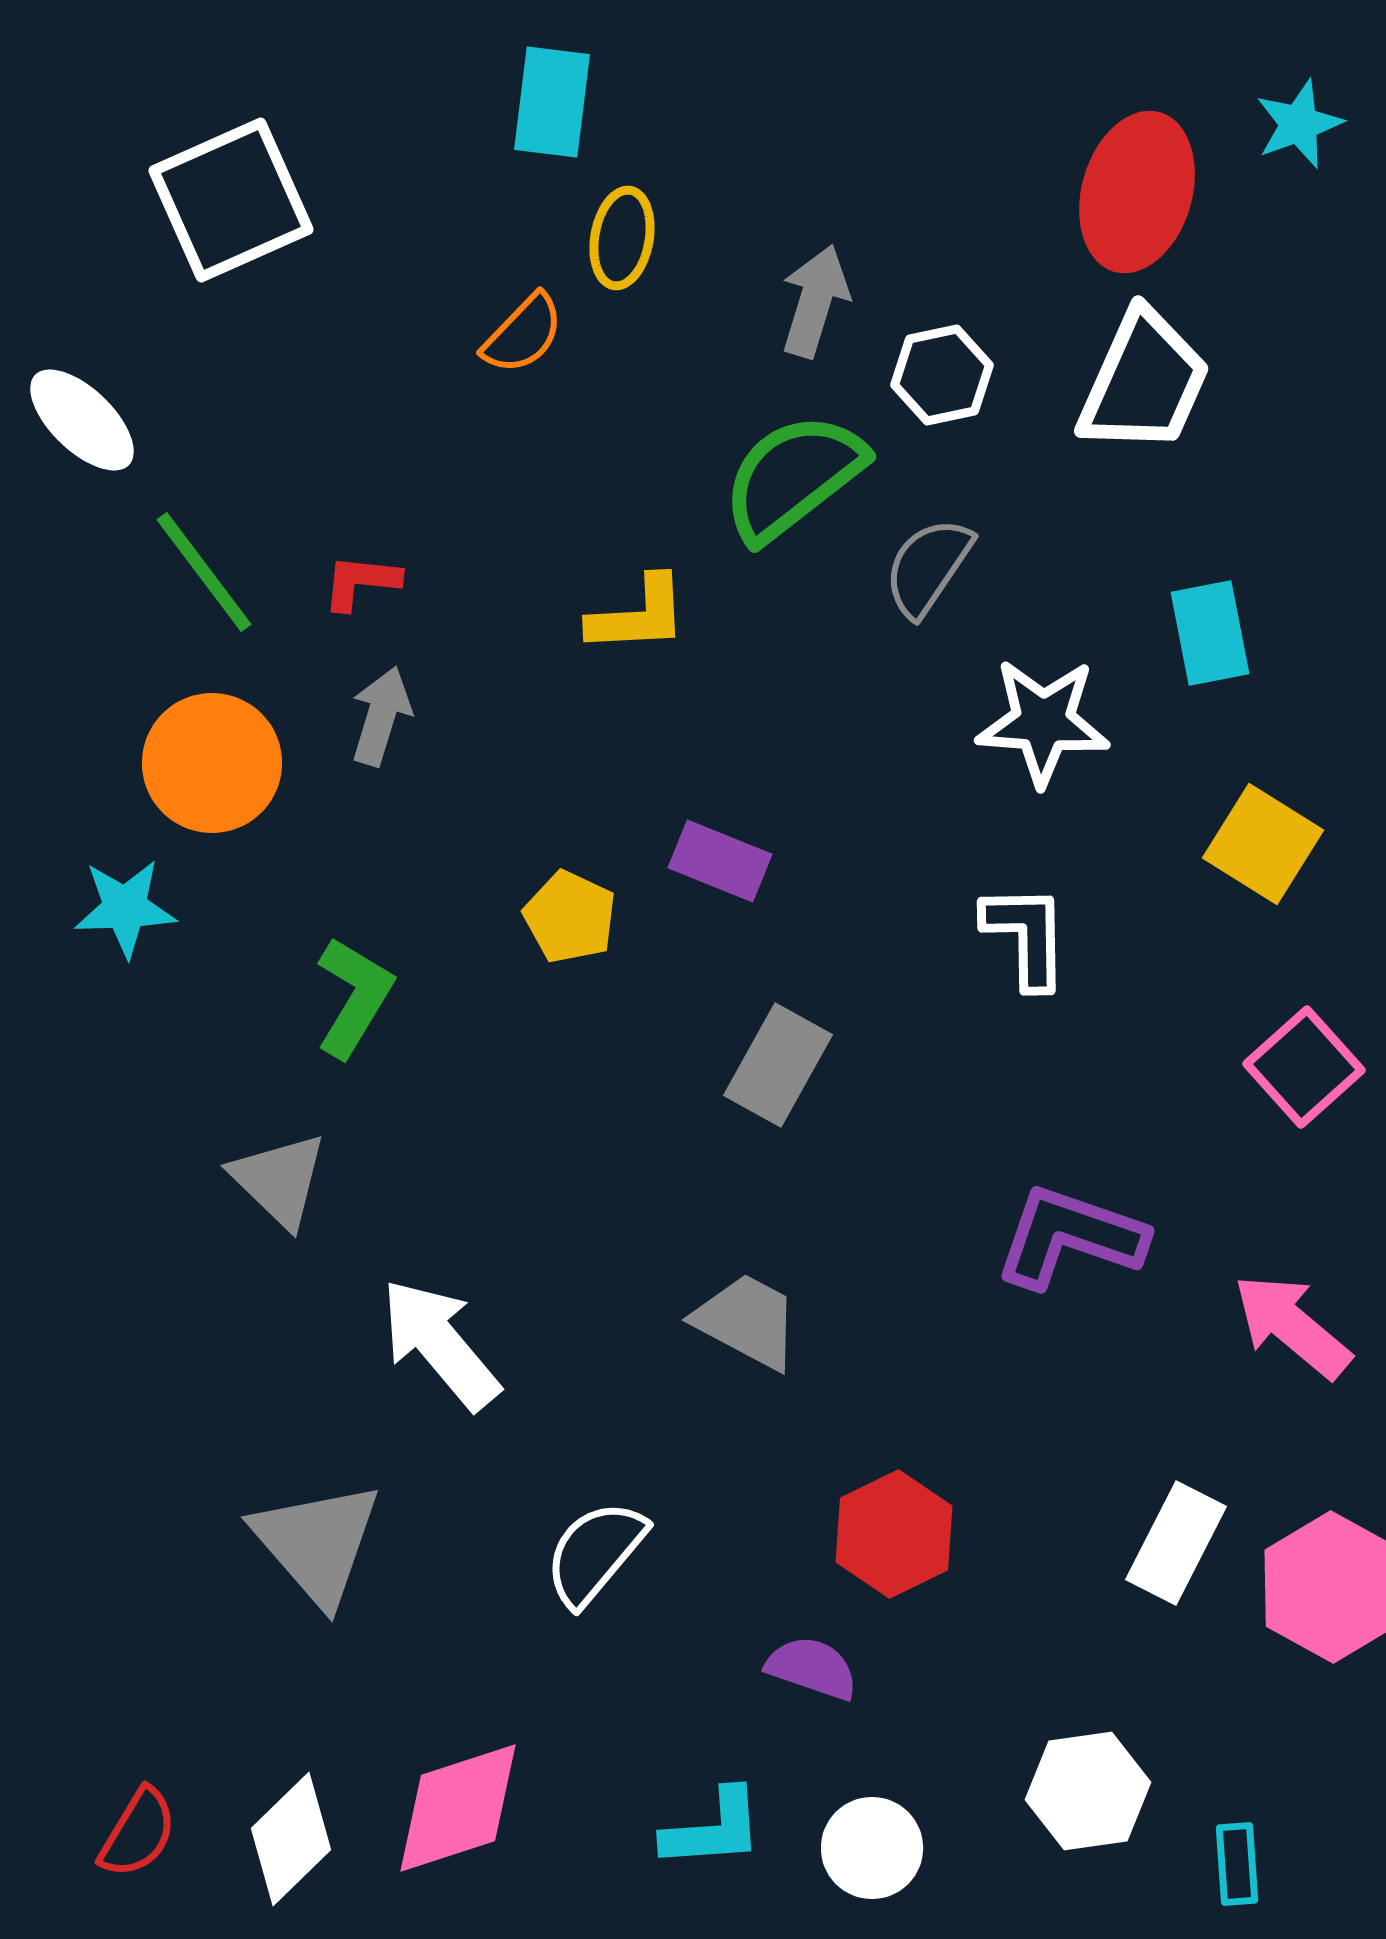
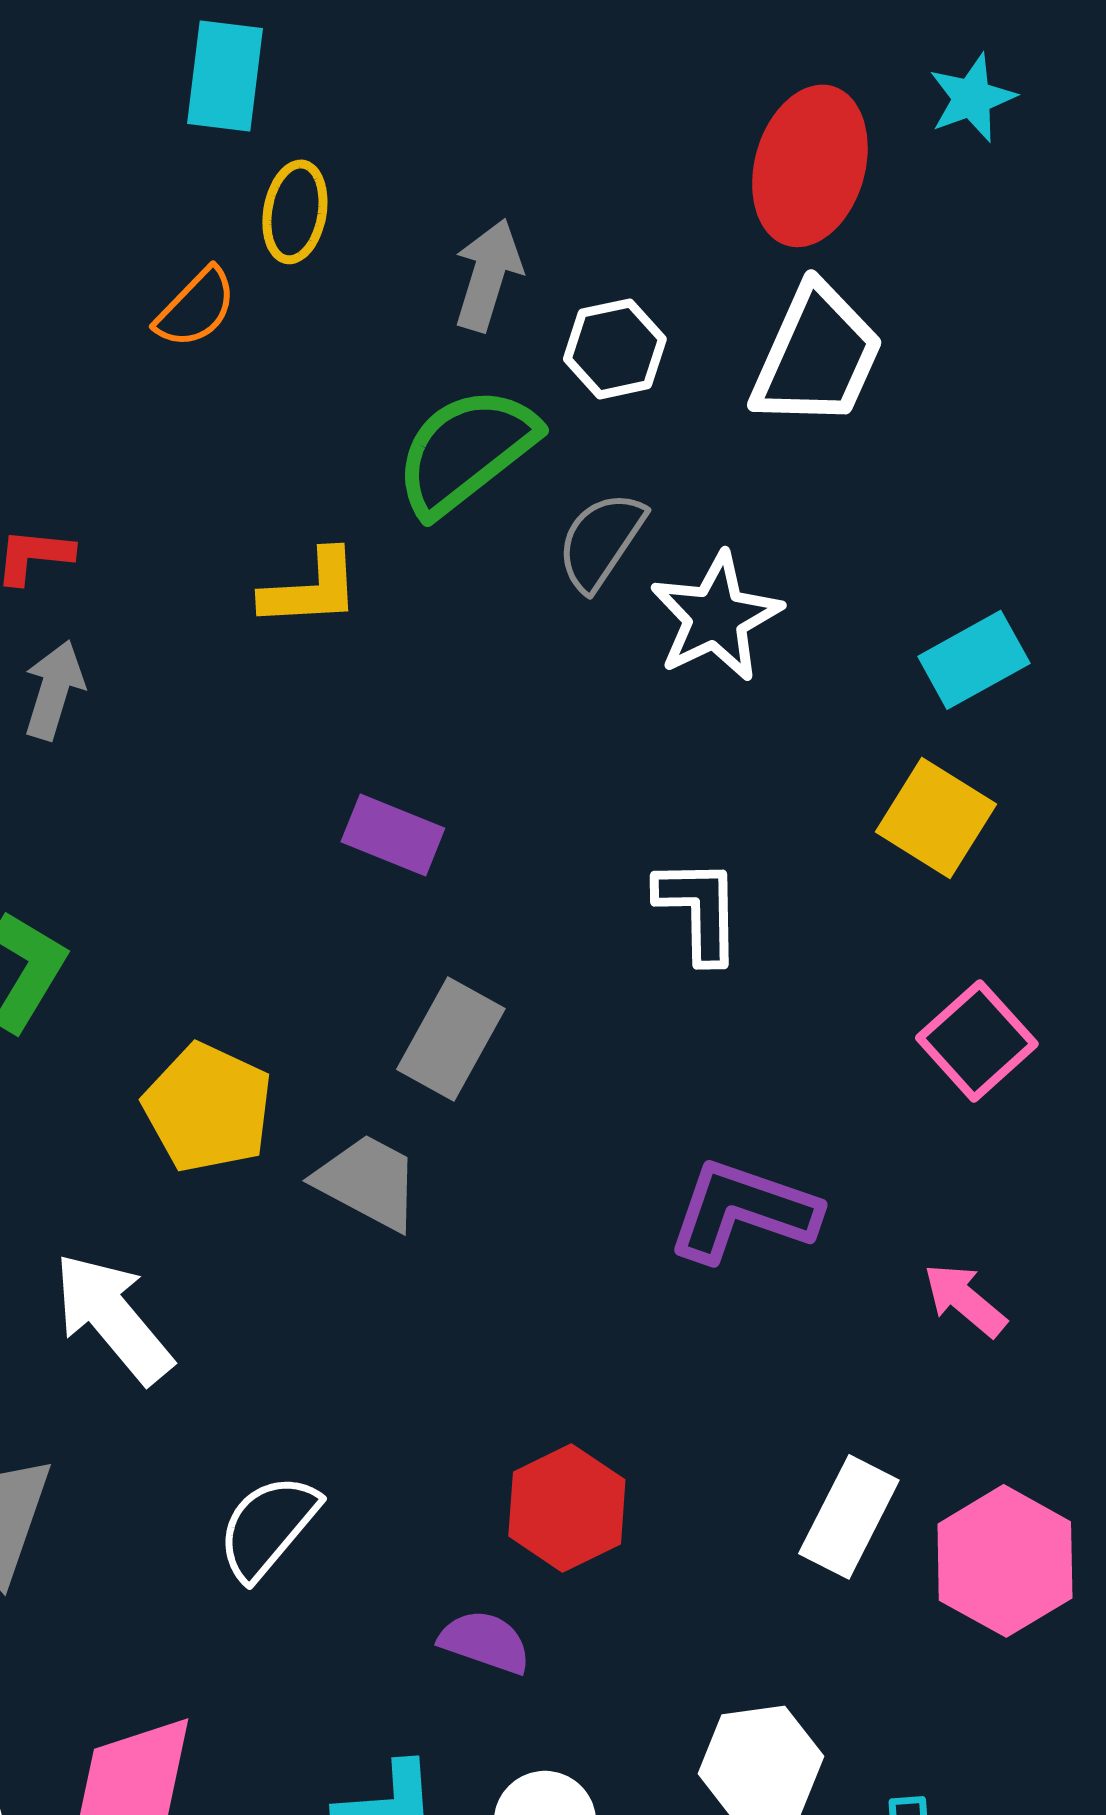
cyan rectangle: (1210, 633) -> (974, 660), moved, turned 72
white star: (1043, 722) -> (716, 617), moved, turned -30
yellow pentagon: (570, 917) -> (208, 1108), moved, size x1.4
gray trapezoid: (747, 1321) -> (368, 1182), moved
pink arrow: (1292, 1326) -> (965, 1300), size x0.7

